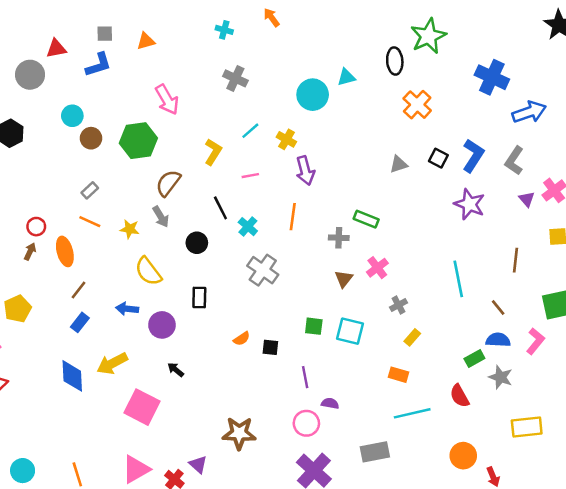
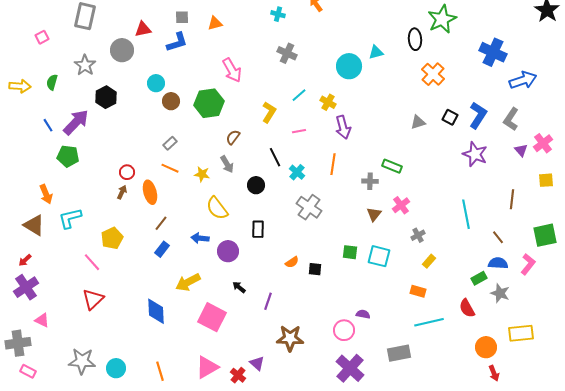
brown semicircle: (168, 183) -> (233, 137), size x0.7
blue diamond: (72, 376) -> (156, 311), moved
purple line: (305, 377) -> (268, 301), moved, turned 30
orange circle: (463, 456) -> (486, 347), moved

